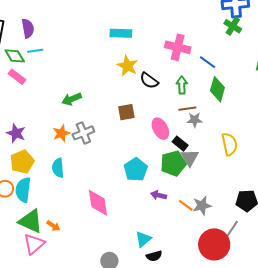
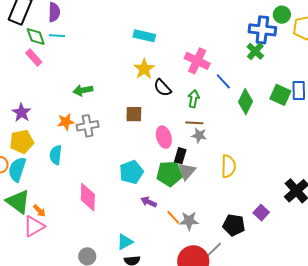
green diamond: (217, 89) -> (246, 102), moved
black rectangle: (180, 144) -> (180, 156), turned 56
pink triangle: (34, 244) -> (34, 226), moved

